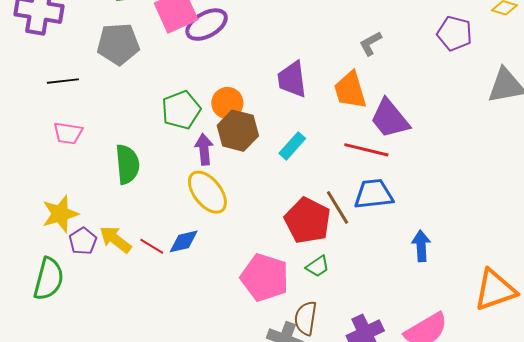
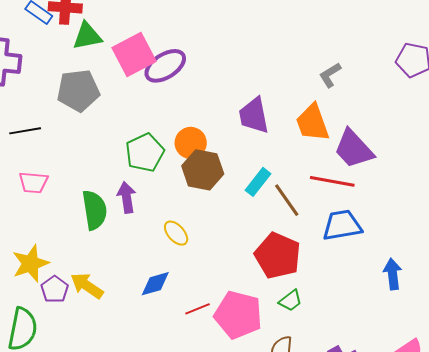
purple arrow: (204, 149) -> (127, 197), moved
yellow ellipse: (207, 192) -> (176, 233), size x0.6
brown line: (338, 207) -> (287, 200), moved
red line: (152, 246) -> (198, 309), moved, turned -50

